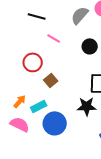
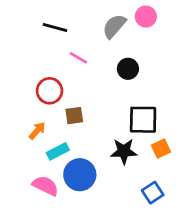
brown square: (51, 80) -> (74, 116), turned 32
orange arrow: (20, 101) -> (37, 131), moved
pink semicircle: (20, 124) -> (45, 186), moved

